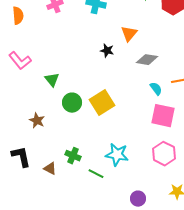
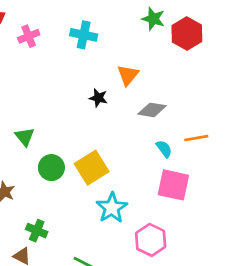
pink hexagon: (164, 154) -> (151, 240), moved
cyan star: (117, 155) -> (112, 208), moved, turned 30
green cross: (73, 156) -> (37, 231), moved

